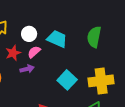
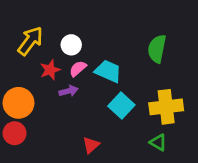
cyan trapezoid: (57, 39) -> (108, 71), moved

